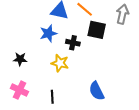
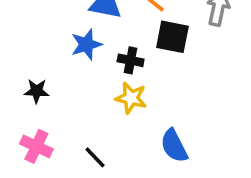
yellow star: (60, 63) -> (131, 98), moved
black line: (52, 97) -> (95, 157), turned -40

